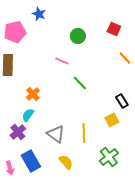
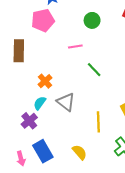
pink pentagon: (15, 32) -> (43, 20), moved
pink line: (62, 61) -> (75, 47), turned -32
gray triangle: (56, 134) -> (66, 102), moved

